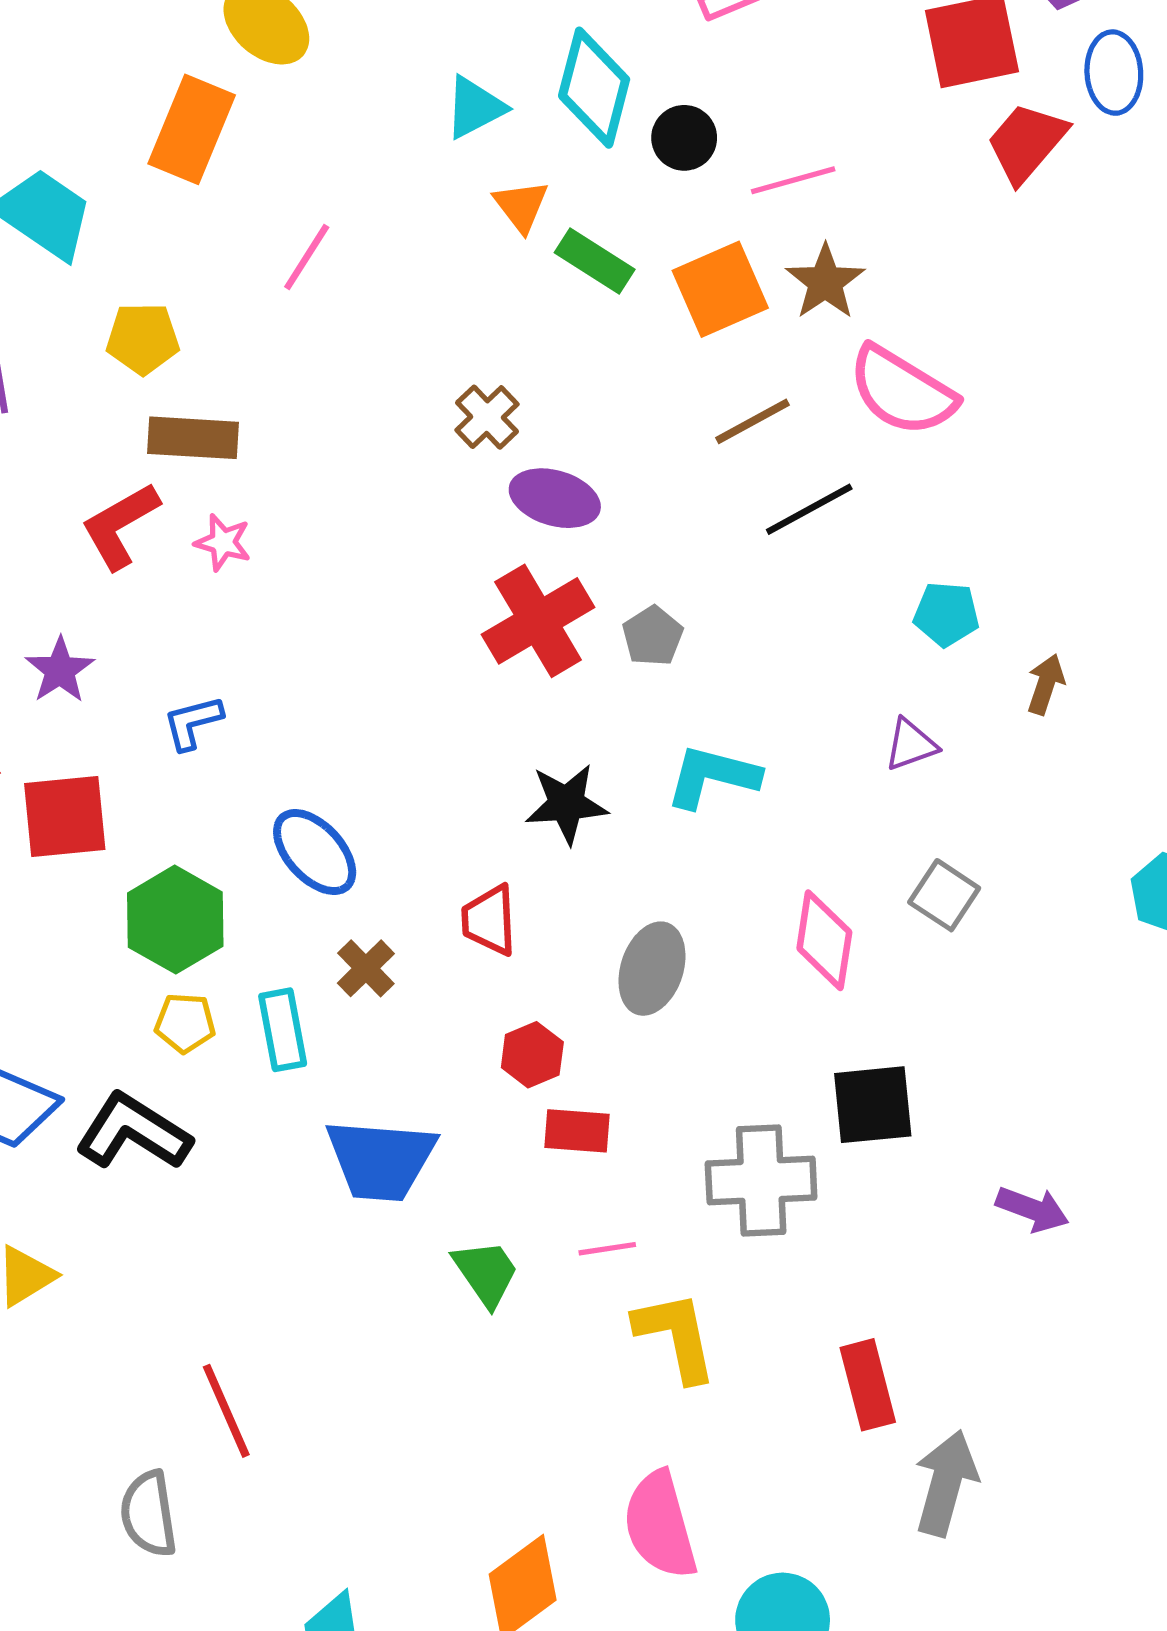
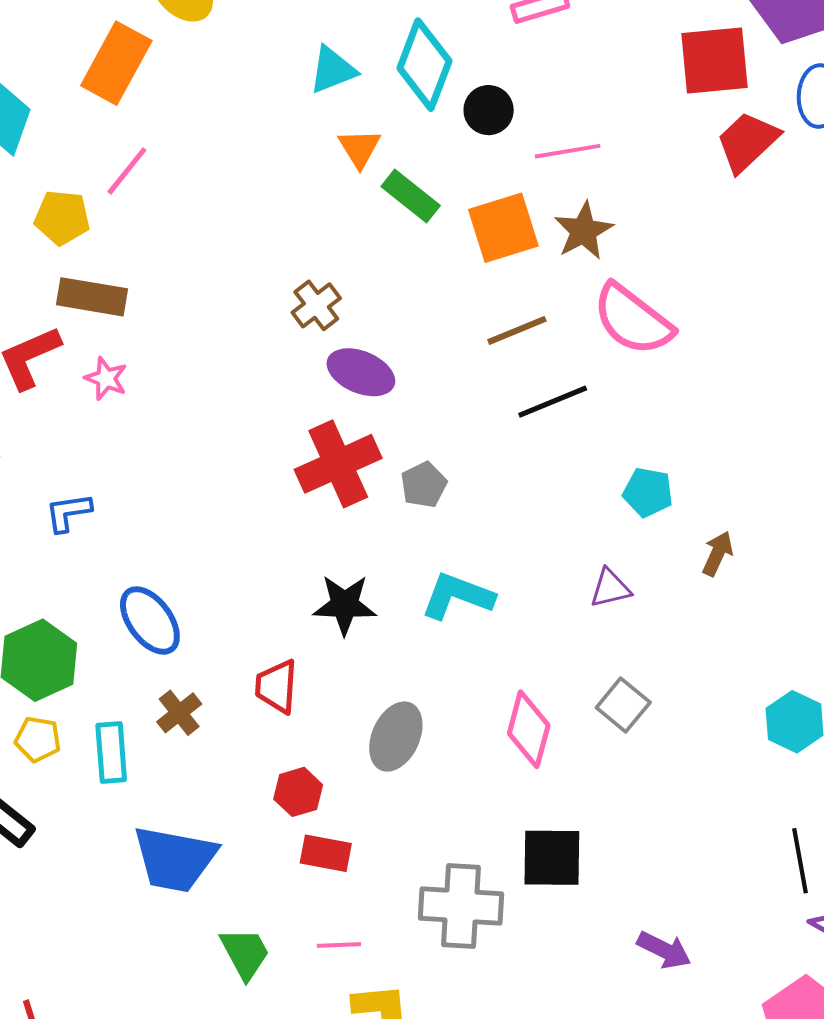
pink line: (307, 257) -> (127, 171), moved

